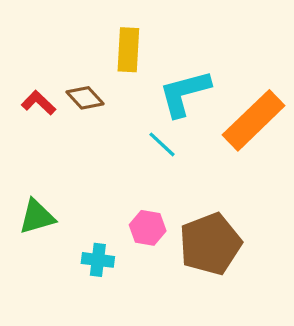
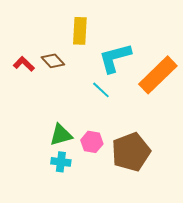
green triangle: (37, 217) -> (61, 135), moved

